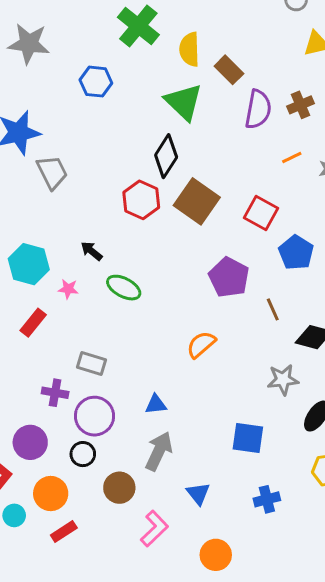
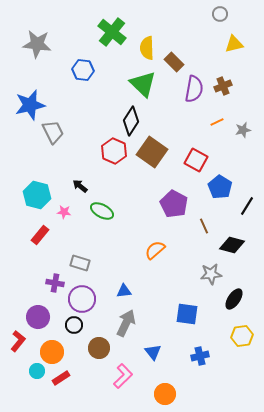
cyan circle: (14, 515) -> (37, 371), moved

